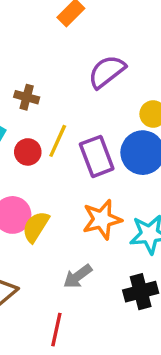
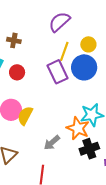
yellow line: (58, 141) -> (64, 51), moved
orange star: (102, 219) -> (78, 128), moved, turned -30

